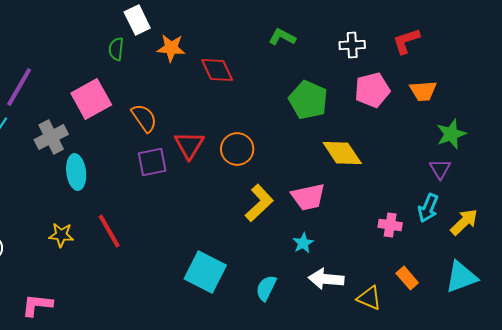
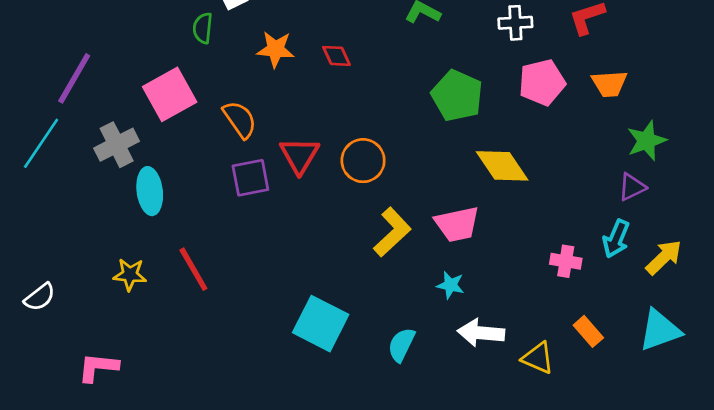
orange star: (171, 48) -> (276, 49), moved
red diamond: (217, 70) -> (337, 56), size x0.7
purple triangle: (440, 169) -> (632, 187), turned 35
cyan star: (303, 243) -> (450, 285), turned -30

